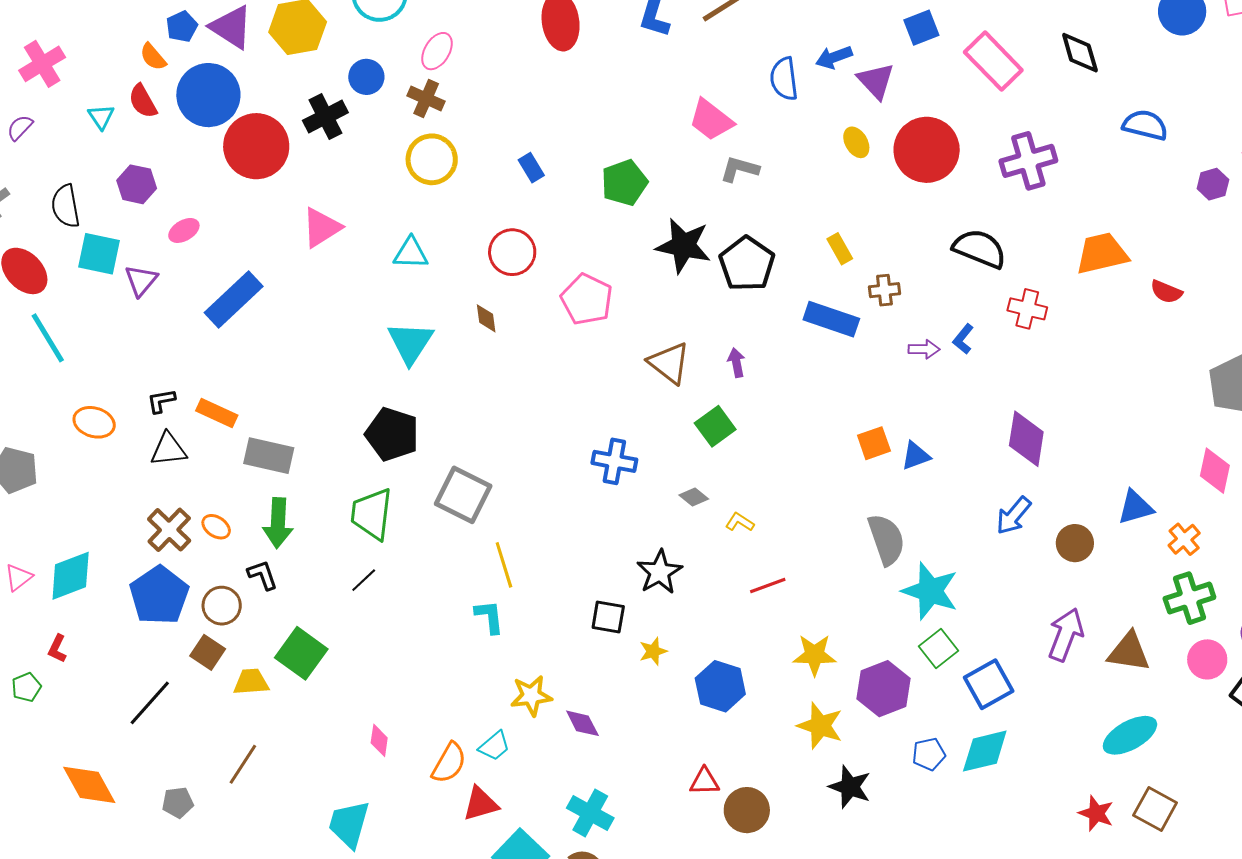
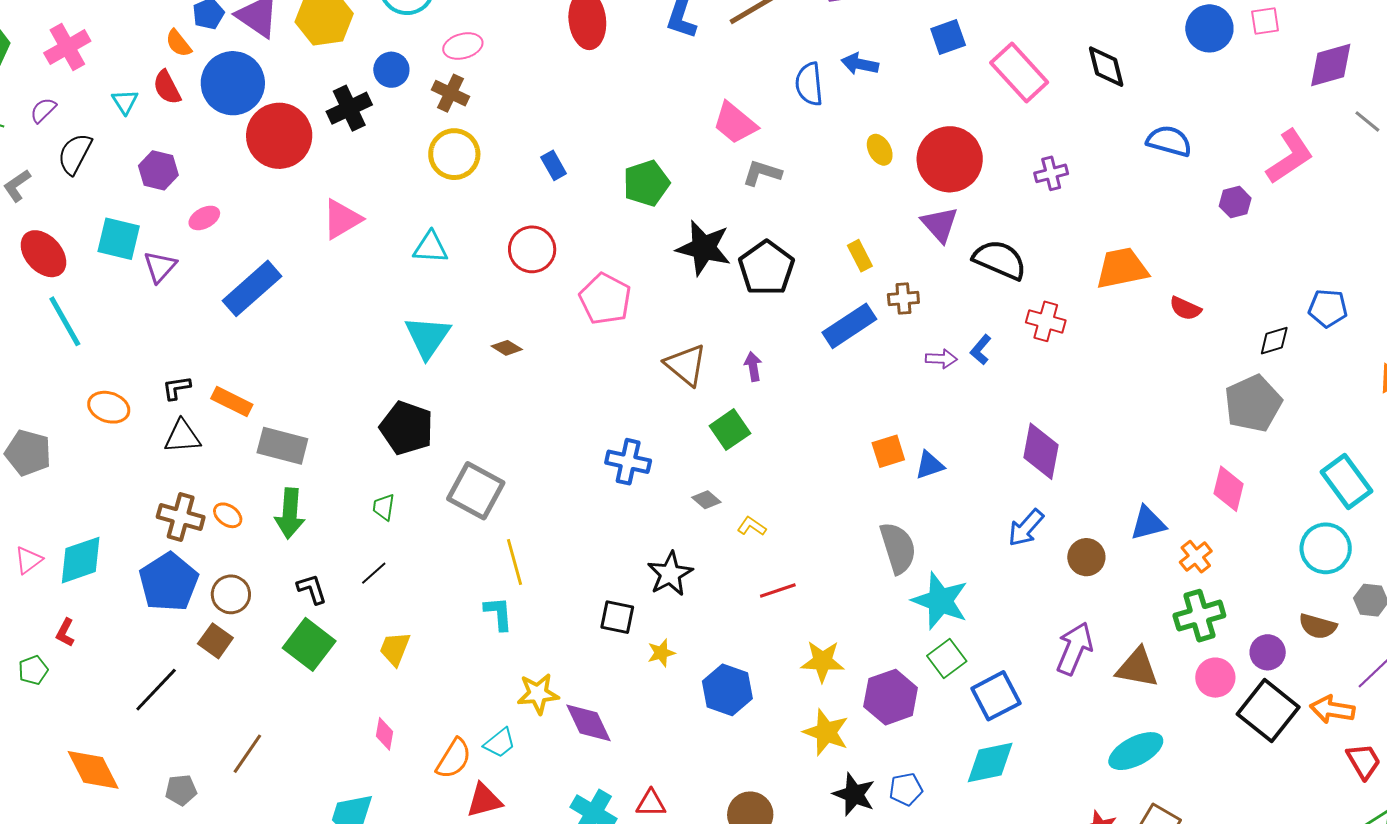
pink ellipse: (437, 51) -> (463, 46), turned 42
blue arrow: (834, 57) -> (860, 64), turned 30
purple triangle: (876, 81) -> (940, 224), moved
purple cross: (1028, 161) -> (1051, 173), size x0.6
black semicircle: (66, 206) -> (75, 154), moved, turned 36
brown diamond: (486, 318) -> (507, 348), moved, turned -52
blue rectangle: (831, 319) -> (849, 326), turned -54
green trapezoid: (372, 514) -> (384, 507), size x0.5
brown cross: (169, 530) -> (181, 517), turned -30
black L-shape: (263, 575) -> (312, 589), moved
yellow trapezoid: (251, 682) -> (395, 649), moved, turned -66
purple diamond: (582, 723) -> (588, 723), size x1.4
blue pentagon: (929, 754) -> (906, 789), moved
red triangle: (704, 781) -> (651, 803), moved

